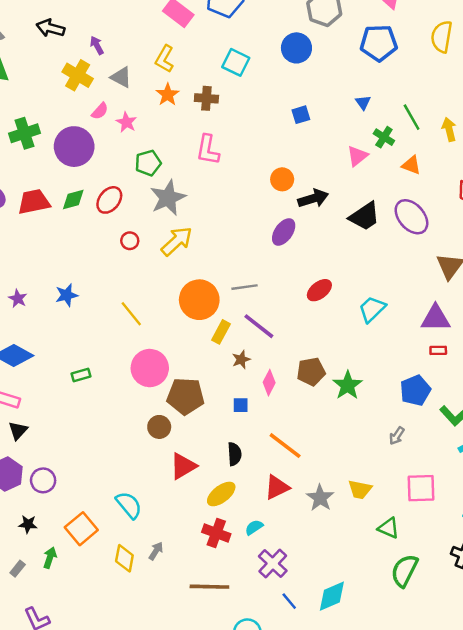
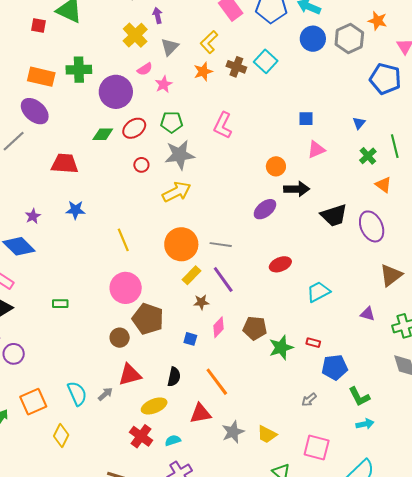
blue circle: (296, 48) -> (313, 39), moved
gray triangle: (121, 77) -> (170, 47), turned 30
brown cross: (206, 98) -> (236, 67), moved
pink triangle: (357, 156) -> (316, 150), moved
red ellipse: (109, 200) -> (134, 128), moved
red trapezoid: (34, 202) -> (65, 164), moved
red circle: (130, 241) -> (141, 165), moved
purple star: (18, 299) -> (33, 216), moved
purple triangle: (436, 318) -> (368, 314), size x0.6
red rectangle: (438, 350) -> (313, 343), moved
green rectangle: (81, 375) -> (60, 304), moved
gray arrow: (156, 551) -> (105, 394), moved

